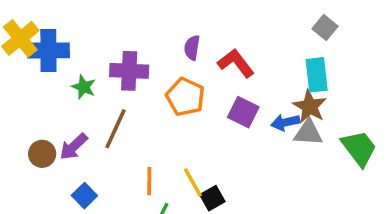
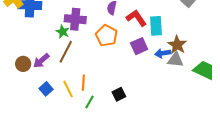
cyan rectangle: (317, 75) -> (156, 26), moved
green star: (84, 87) -> (63, 32), moved
purple square: (243, 112) -> (139, 46), turned 36
green trapezoid: (359, 148) -> (204, 70), turned -30
yellow line: (193, 183) -> (68, 89), moved

